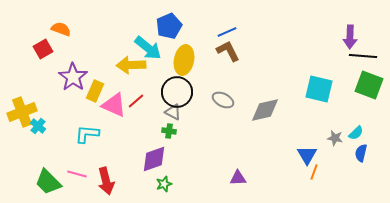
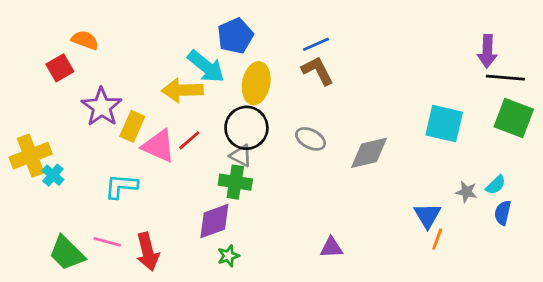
green cross: (169, 131) -> (235, 182), size x1.6

